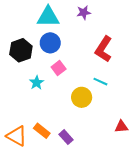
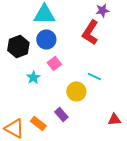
purple star: (84, 13) -> (102, 10), moved
red L-shape: (104, 49) -> (90, 32), moved
purple rectangle: (66, 137) -> (61, 114), moved

